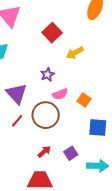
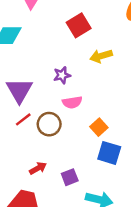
orange square: (84, 100) -> (99, 127), moved
brown circle: (46, 115) -> (49, 124), size x0.7
red line: (17, 121) -> (23, 119), moved

